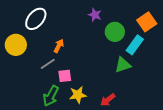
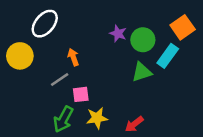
purple star: (95, 15) -> (118, 34), moved
orange arrow: (59, 46) -> (73, 57), turned -48
green triangle: (123, 65) -> (142, 72), moved

